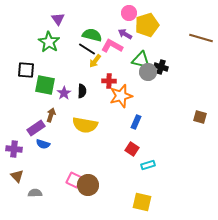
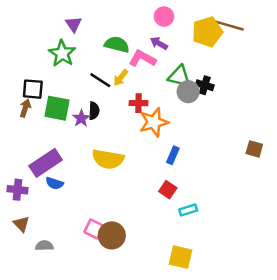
yellow pentagon: (147, 25) -> (207, 32), moved
brown line: (201, 38) -> (229, 25), moved
black line: (87, 49) -> (100, 80), moved
black semicircle: (82, 91) -> (94, 111), moved
brown arrow: (51, 115) -> (25, 108), moved
purple rectangle: (36, 128) -> (46, 163), size x1.4

